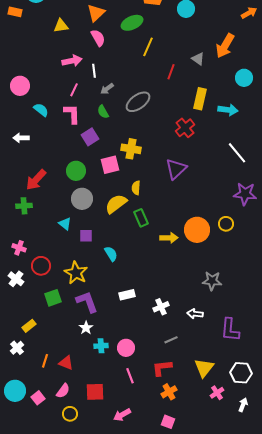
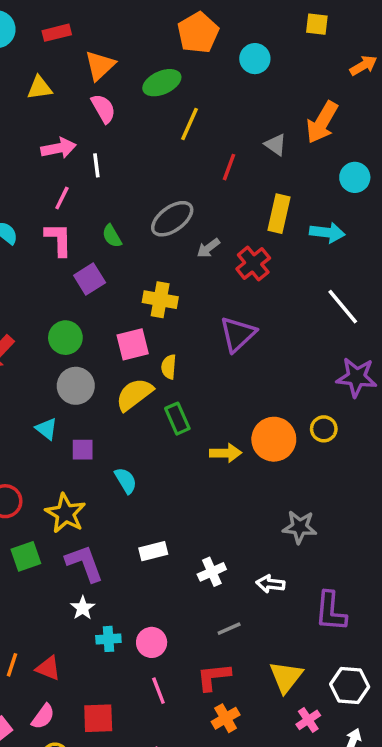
gray arrow: (107, 89) -> (208, 248), moved
pink square: (110, 165) -> (133, 344), moved

